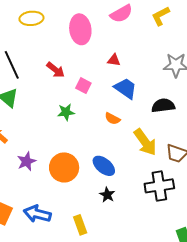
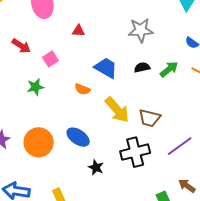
pink square: (83, 86) -> (50, 59), turned 35
blue trapezoid: (125, 88) -> (106, 68), moved
black semicircle: (163, 106) -> (142, 67), moved, size x0.7
black star: (107, 195) -> (96, 167), moved

